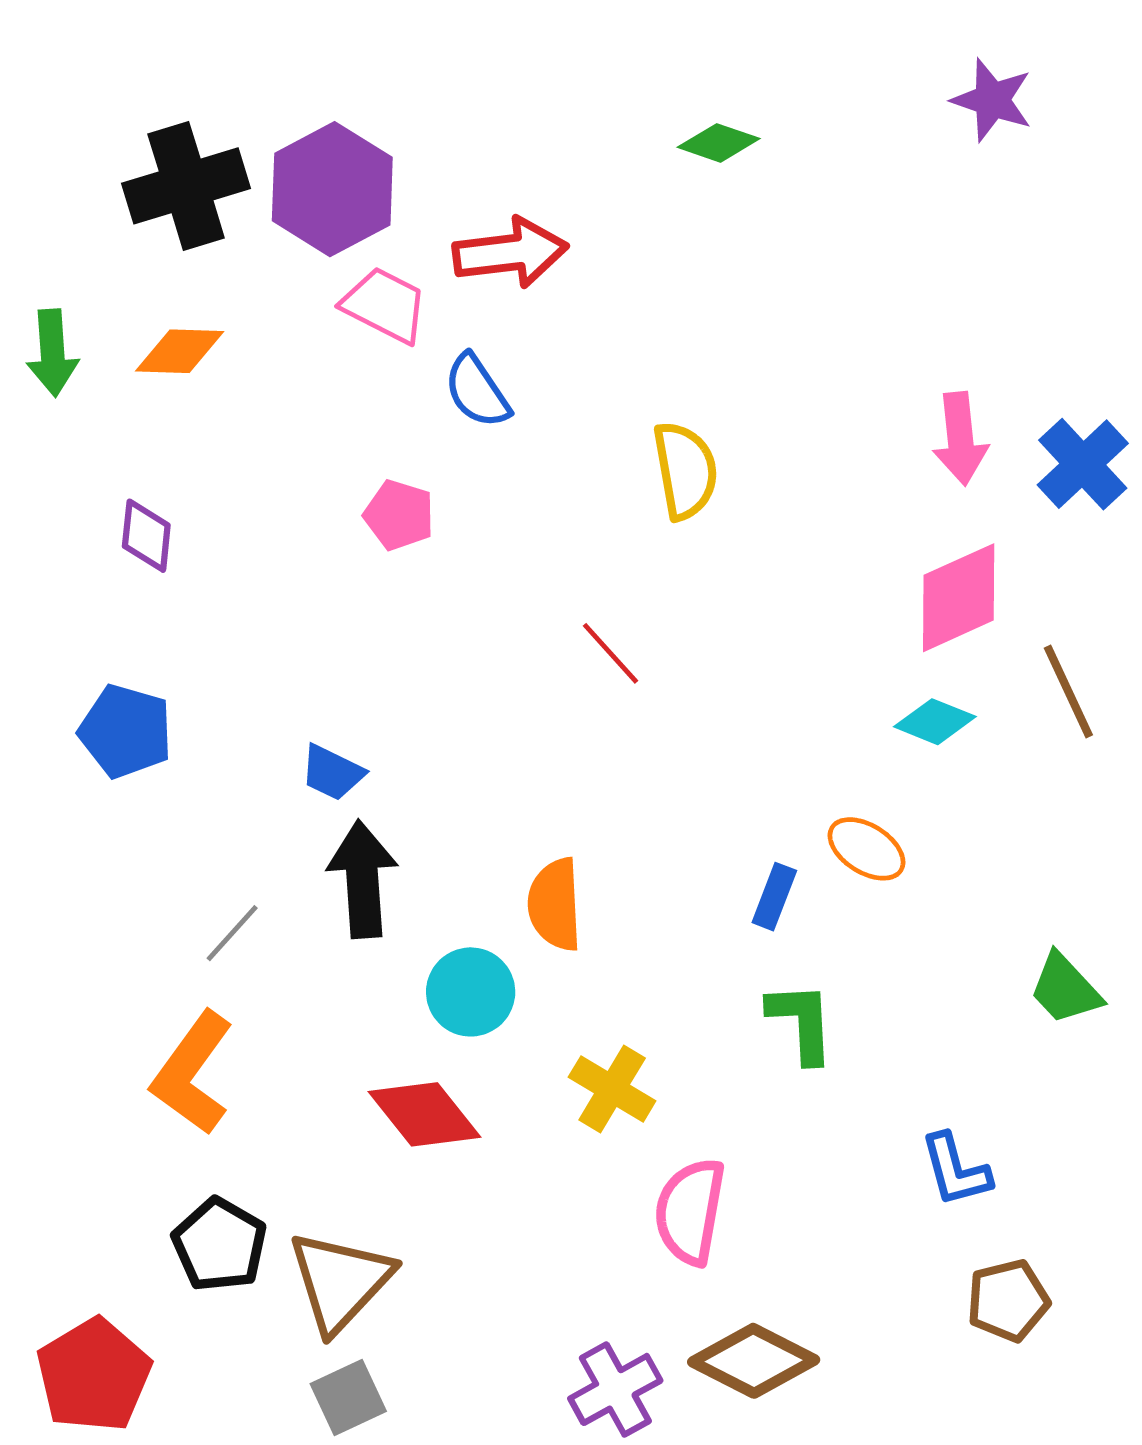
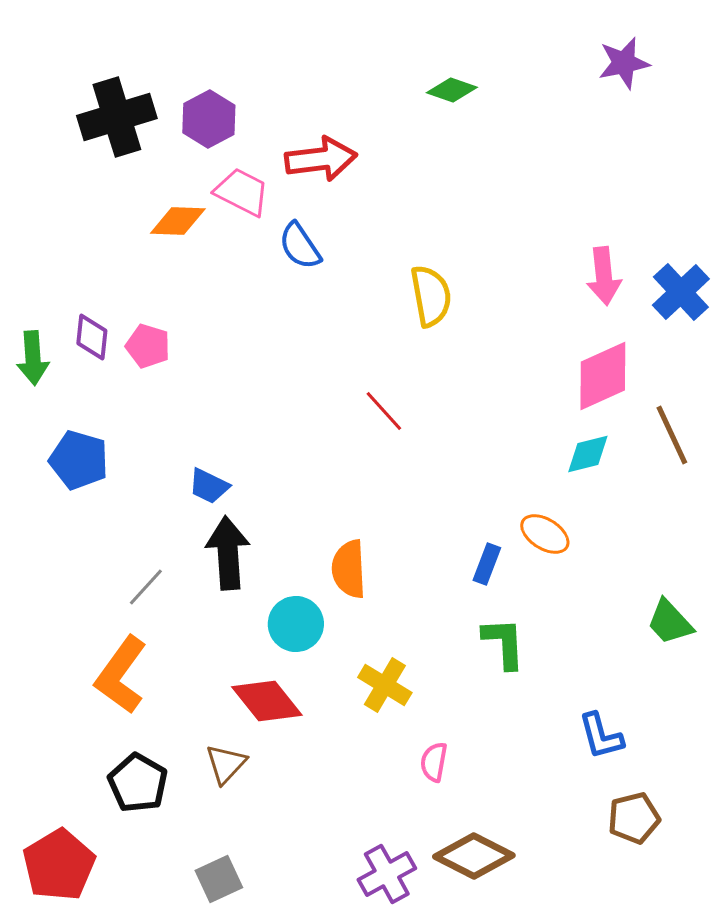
purple star: (992, 100) -> (624, 63), turned -30
purple hexagon: (332, 189) -> (209, 119), size x0.7
orange diamond: (180, 351) -> (178, 221), moved
green arrow: (52, 353) -> (33, 358), moved
pink pentagon: (399, 515) -> (148, 346), moved
cyan diamond: (935, 722) -> (588, 454), turned -36
pink semicircle: (690, 1211) -> (434, 762), size x0.6
brown triangle: (340, 1281) -> (226, 764), moved, size x0.6

